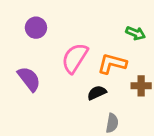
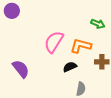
purple circle: (36, 28) -> (12, 11), moved
purple semicircle: (29, 79) -> (21, 69), moved

